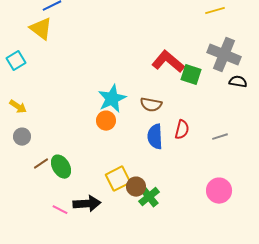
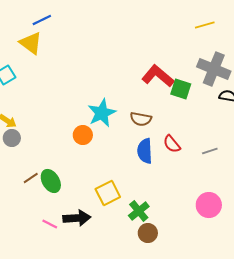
orange circle: (106, 121) -> (83, 135), moved
red semicircle: (182, 130) -> (172, 144), turned 126
gray circle: (22, 137) -> (12, 138), moved
brown circle: (136, 187) -> (148, 233), moved

